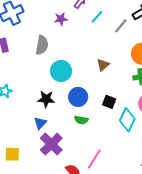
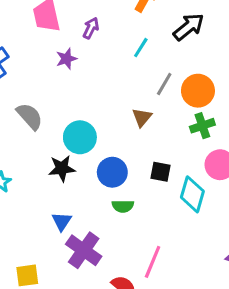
cyan line: (97, 17) -> (141, 48), moved
gray line: (121, 26) -> (164, 84), moved
gray semicircle: (42, 45) -> (30, 116), moved, turned -42
black star: (46, 99) -> (62, 168), moved

